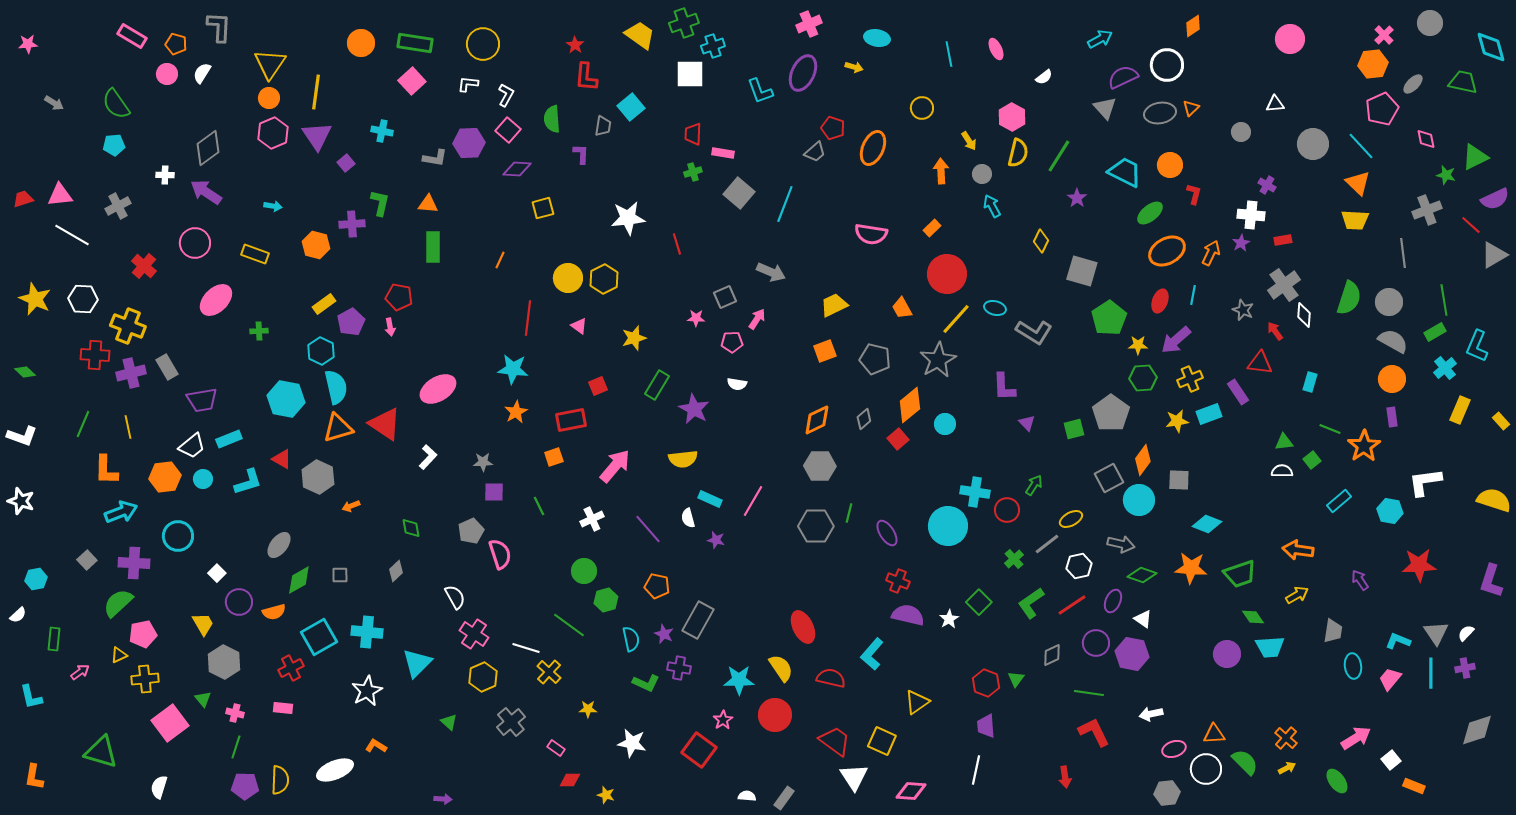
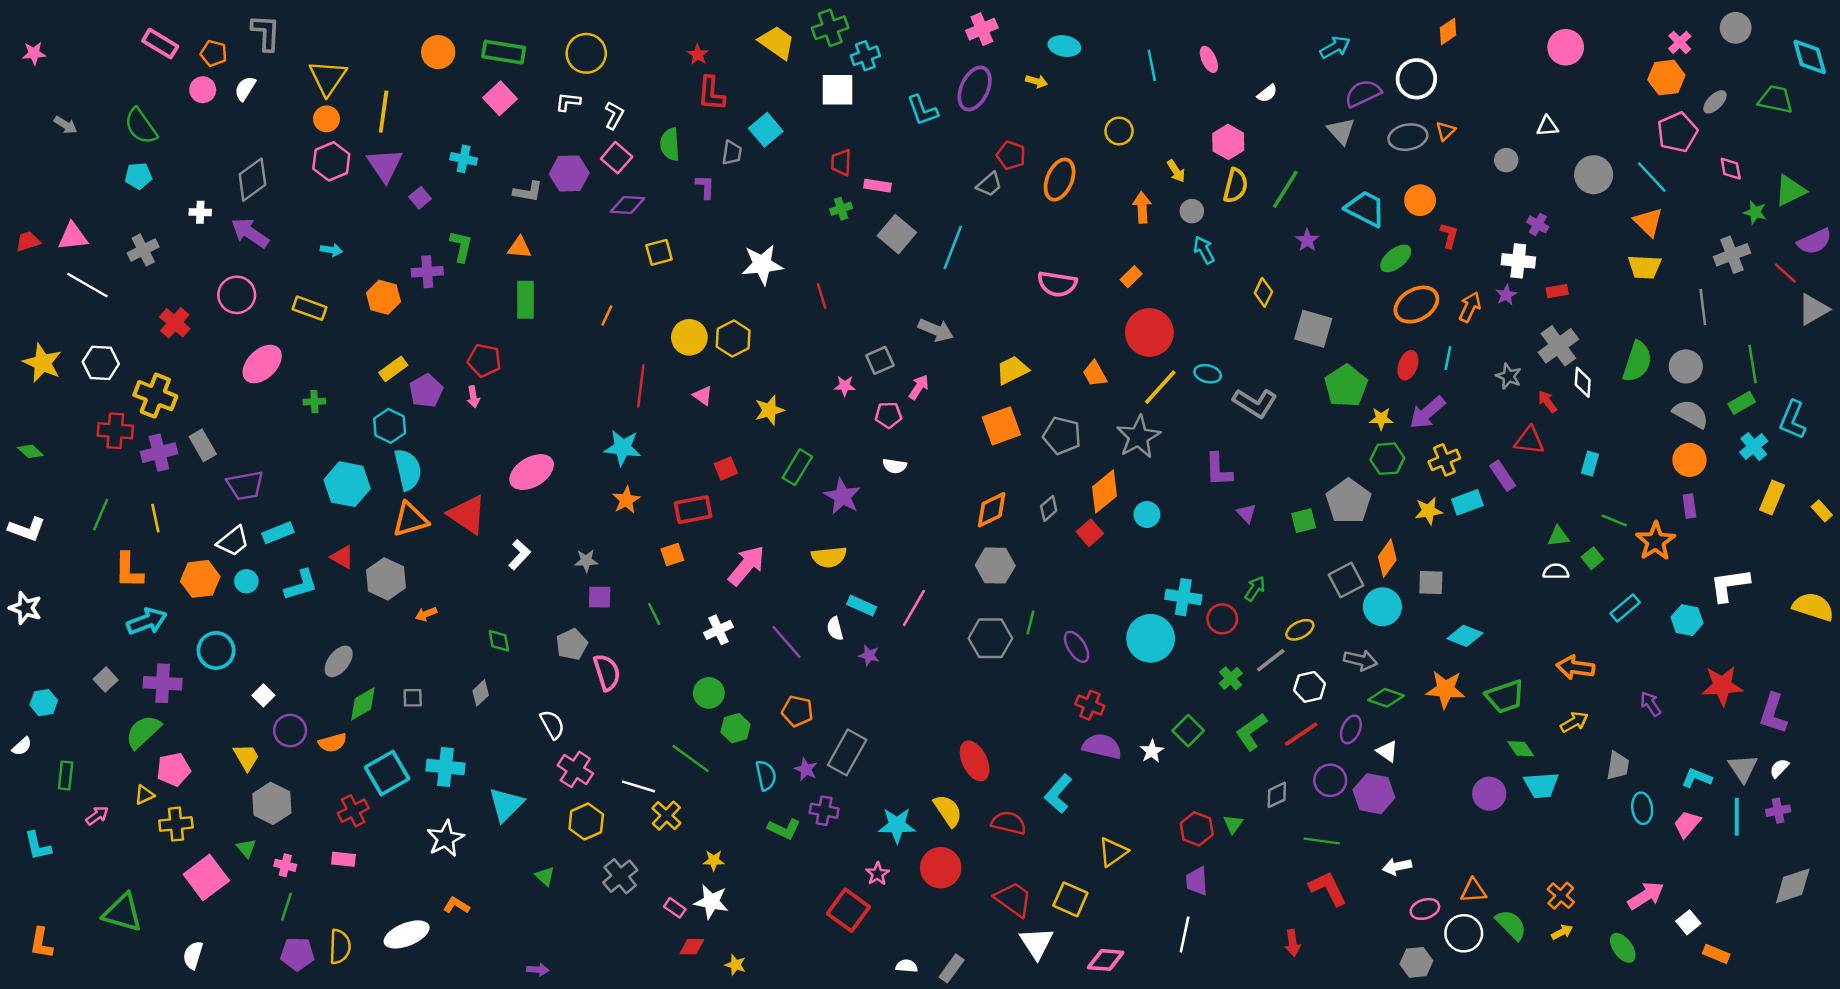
orange square: (825, 351) -> (1001, 426), size x1.4
purple L-shape: (1491, 581) -> (1773, 714), moved
white star: (632, 743) -> (711, 902), moved

